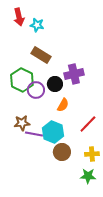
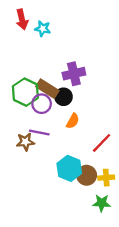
brown rectangle: (41, 55) -> (47, 89), moved
purple cross: (74, 74) -> (74, 74), moved
cyan hexagon: (53, 132) -> (69, 168), moved
purple line: (34, 134) -> (39, 133), moved
brown circle: (62, 152) -> (87, 175), moved

